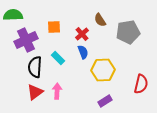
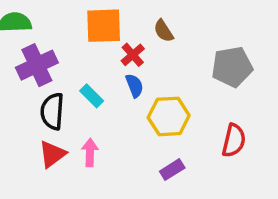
orange square: (54, 27) -> (104, 26), moved, size x1.6
gray pentagon: (128, 32) -> (232, 67), moved

